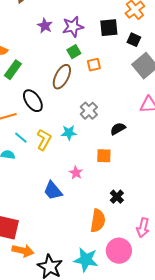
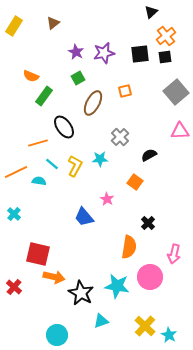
black square: (134, 40) -> (165, 57), moved, turned -32
green square: (74, 52) -> (78, 78), moved
orange square: (104, 156) -> (135, 182), turned 35

